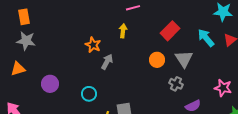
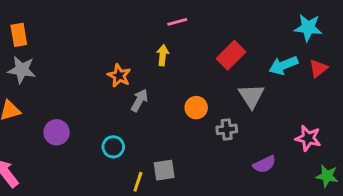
cyan arrow: (206, 38) -> (283, 65), turned -72
orange circle: (157, 60) -> (196, 108), moved
gray cross: (176, 84) -> (227, 129), moved, turned -32

